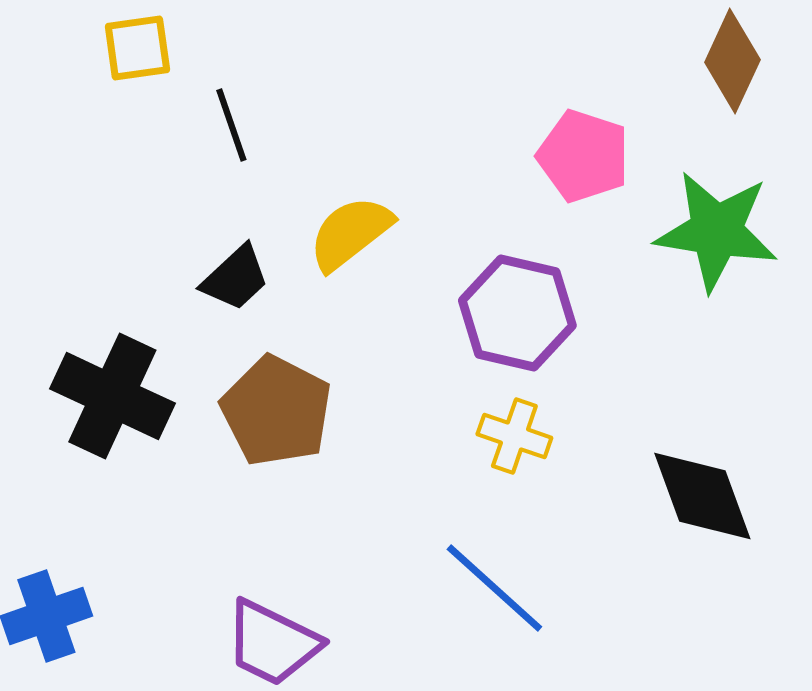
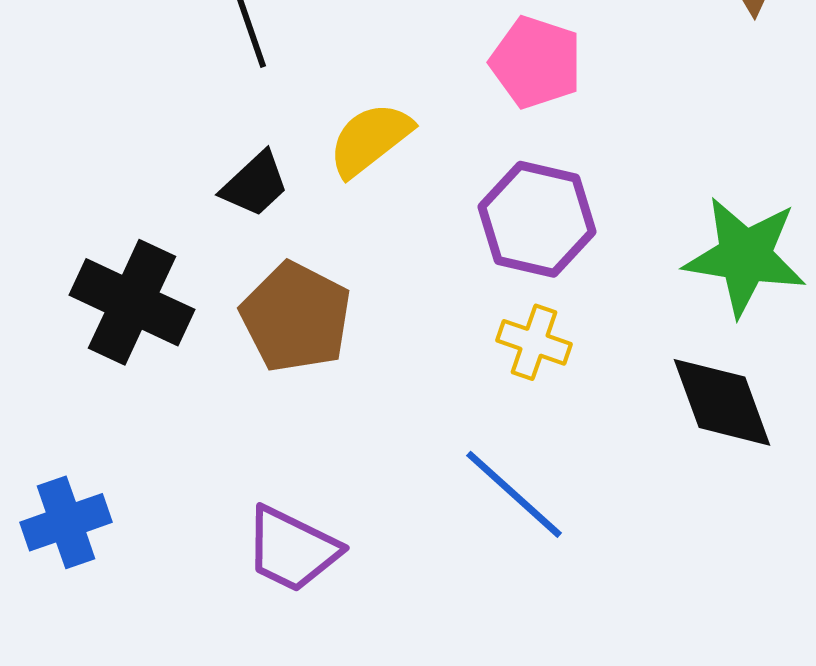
pink pentagon: (583, 156) -> (536, 62), moved
green star: (716, 231) -> (745, 256), moved

